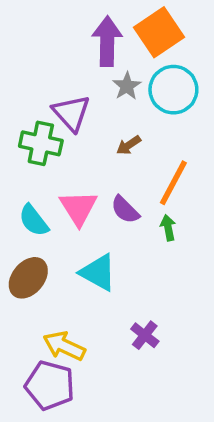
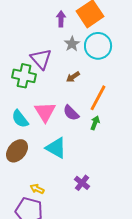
purple arrow: (107, 41) -> (61, 19), size x0.6
green arrow: (168, 228) -> (95, 123), turned 32
yellow arrow: (64, 346) -> (37, 189), size x0.6

